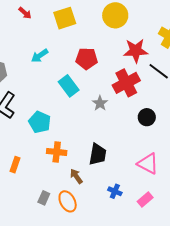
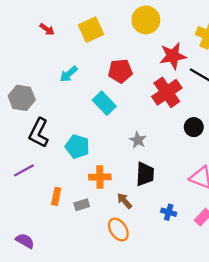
gray star: (100, 103) -> (138, 140), moved
gray rectangle: (44, 198) -> (82, 205), moved, turned 56

